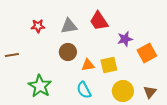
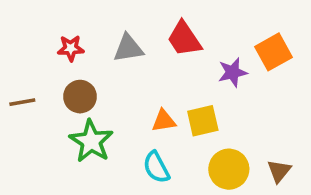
brown circle: (68, 52) -> (80, 97), moved
orange square: (147, 53) -> (273, 52), moved
green star: (40, 86) -> (91, 141), moved

